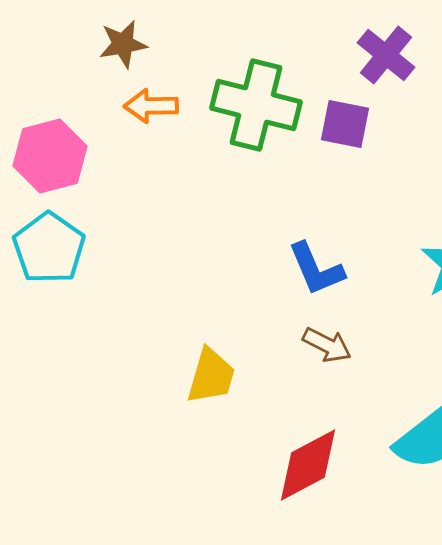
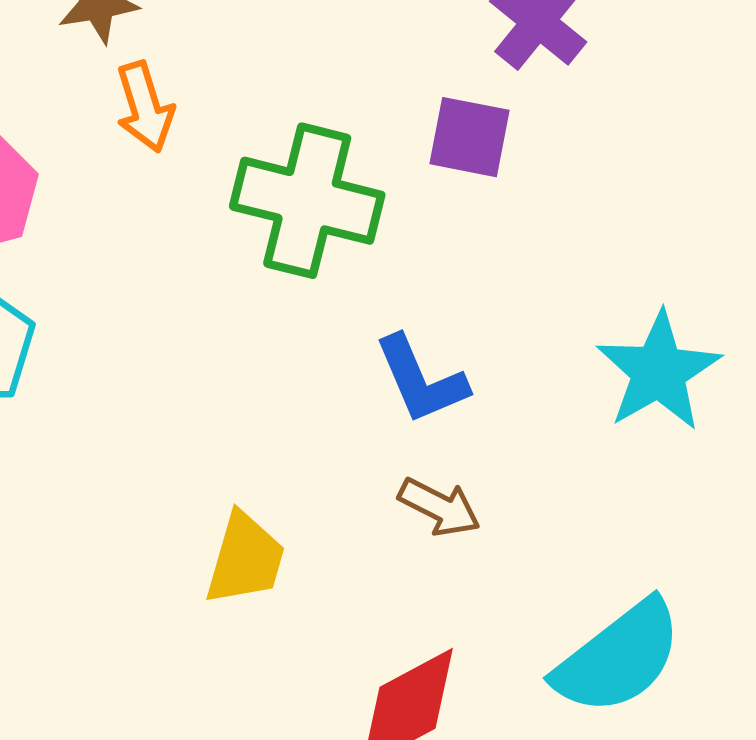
green cross: (256, 105) -> (307, 201), moved
orange arrow: (151, 106) -> (145, 107), turned -106

